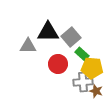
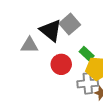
black triangle: (48, 32) -> (51, 30), turned 40
gray square: (71, 37) -> (70, 24), moved

